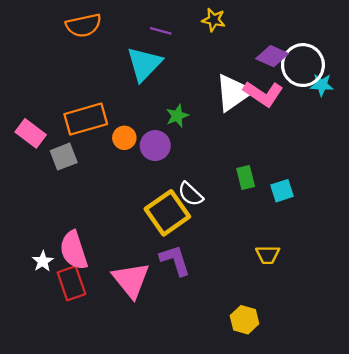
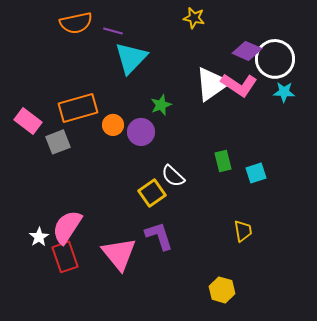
purple line: (161, 31) -> (113, 31), moved
cyan star: (322, 85) -> (284, 92), moved
yellow square: (167, 213) -> (152, 193), size x0.7
pink semicircle: (74, 250) -> (67, 227), turned 51
yellow trapezoid: (268, 255) -> (243, 231), turned -100

